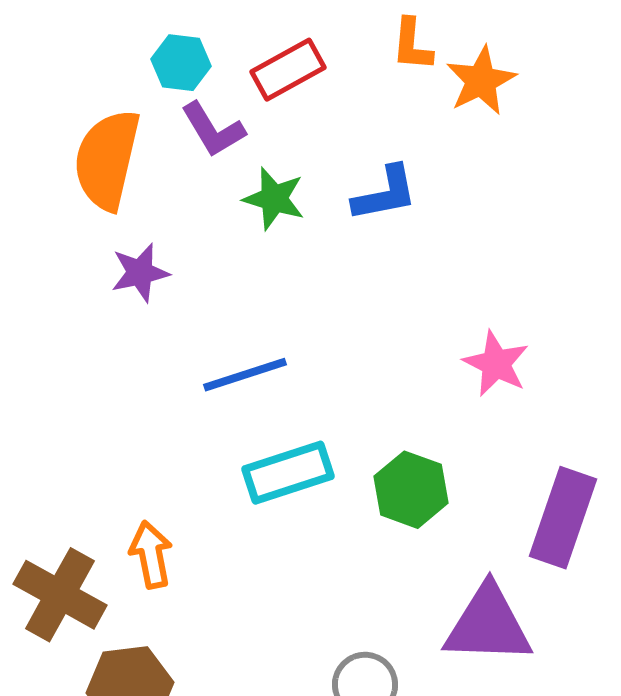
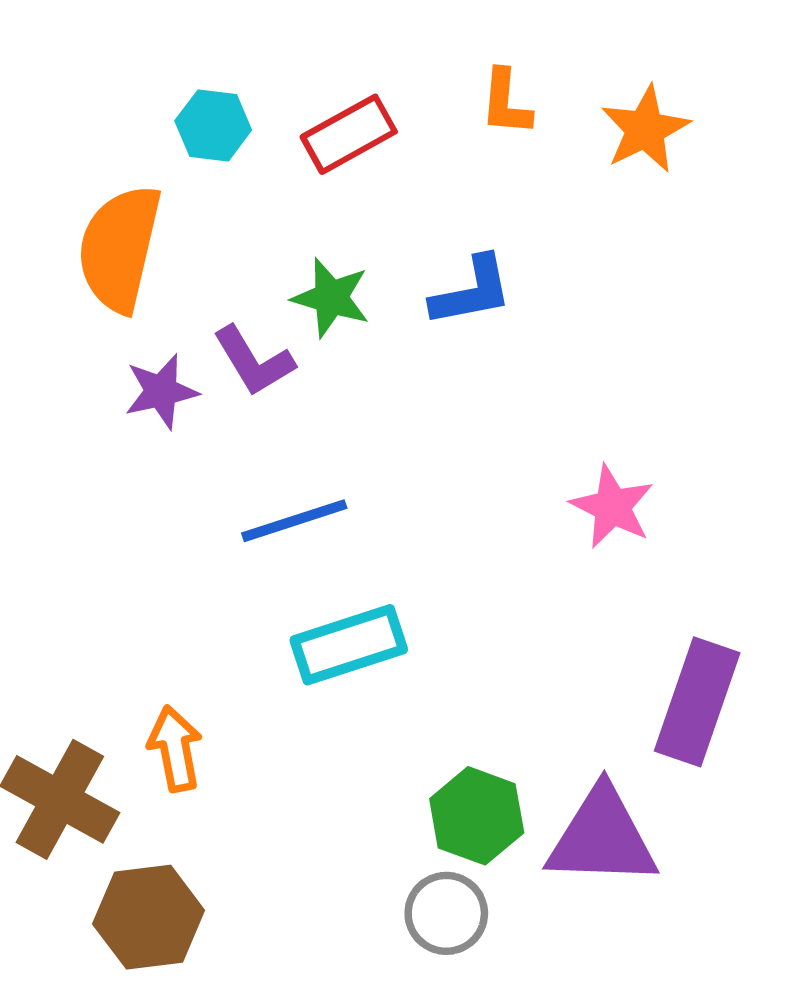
orange star: (481, 81) -> (645, 129), moved
purple L-shape: (213, 130) -> (254, 361), moved
green hexagon: (411, 490) -> (477, 816), moved

